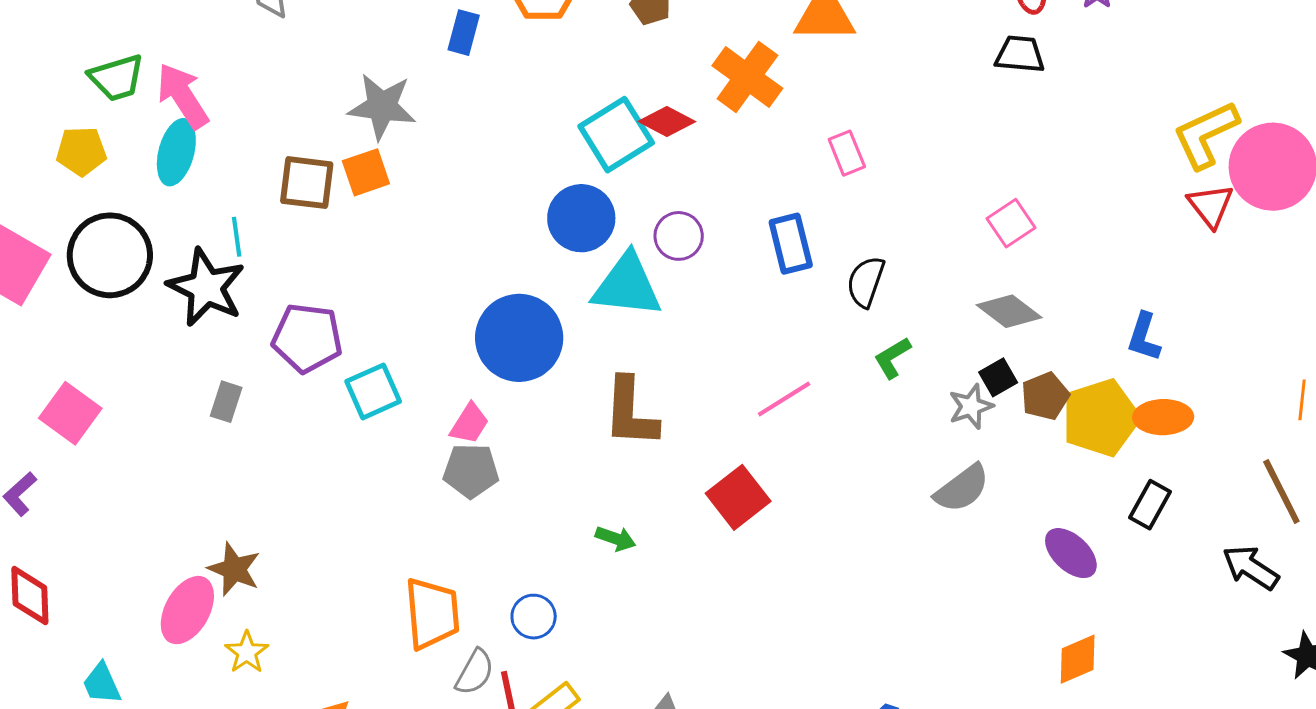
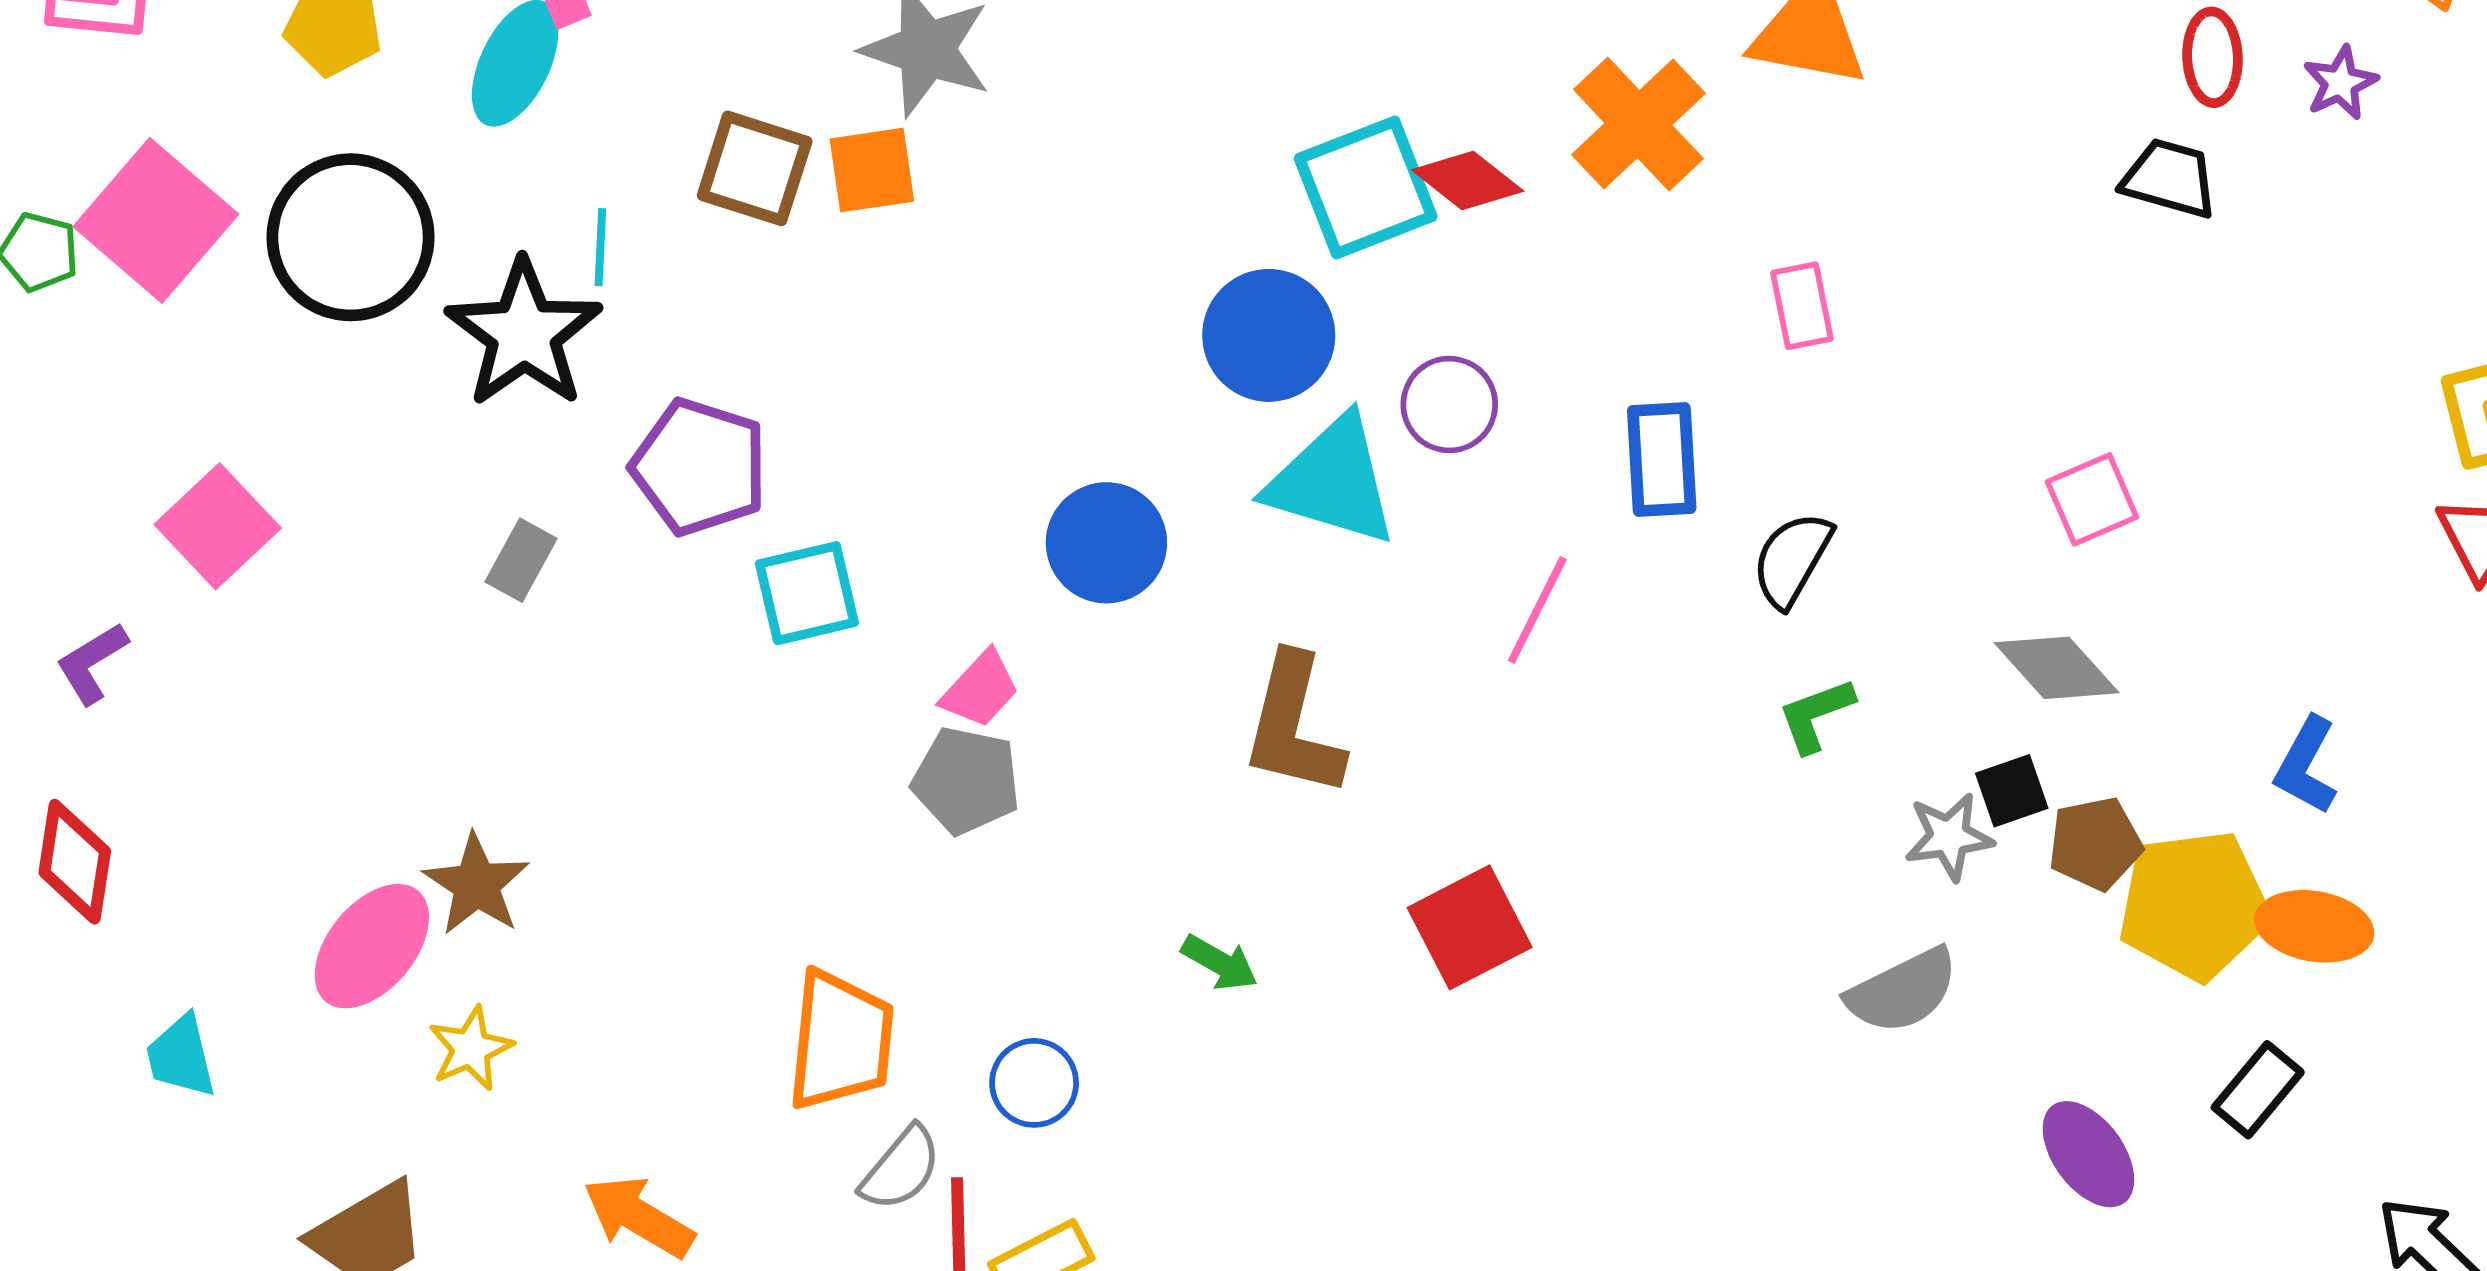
blue circle: (519, 338) -> (1106, 543), size x0.7
pink line: (784, 399) -> (1537, 610), moved, turned -42

